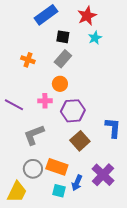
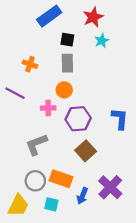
gray rectangle: (63, 59) -> (67, 63), turned -42
purple line: (14, 105) -> (15, 93), moved
blue L-shape: (113, 128) -> (120, 119), moved
cyan square: (59, 191) -> (51, 204), moved

